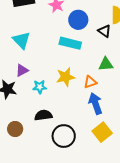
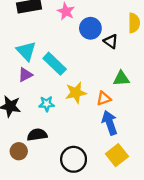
black triangle: (104, 31) -> (111, 41), moved
cyan rectangle: (70, 43) -> (55, 64), moved, turned 30
purple triangle: (22, 70) -> (25, 75), moved
black semicircle: (43, 115) -> (37, 135), moved

